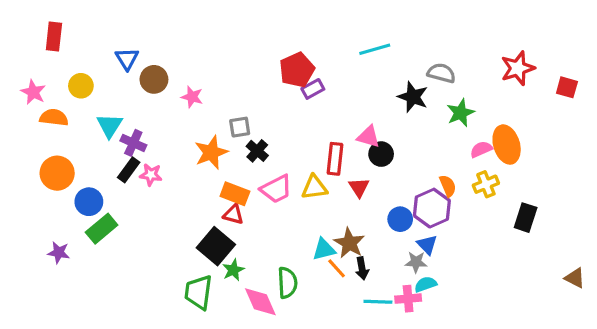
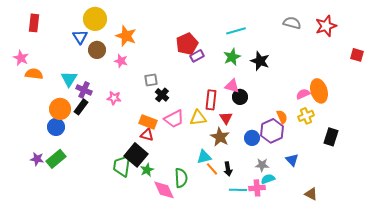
red star: (518, 68) -> (326, 26), moved
gray semicircle: (441, 73) -> (292, 23), moved
yellow circle: (81, 86) -> (95, 19), moved, size x1.5
green star: (460, 113) -> (232, 57), moved
orange star: (211, 152) -> (126, 36), moved, turned -30
orange circle: (57, 173) -> (60, 109), moved
pink star: (151, 175) -> (114, 98), moved
green rectangle: (102, 229) -> (56, 159), moved
brown star: (349, 243) -> (220, 137), moved
blue triangle: (427, 245) -> (292, 160), moved
brown triangle: (575, 278) -> (311, 194), moved
green trapezoid: (198, 292) -> (122, 166), moved

